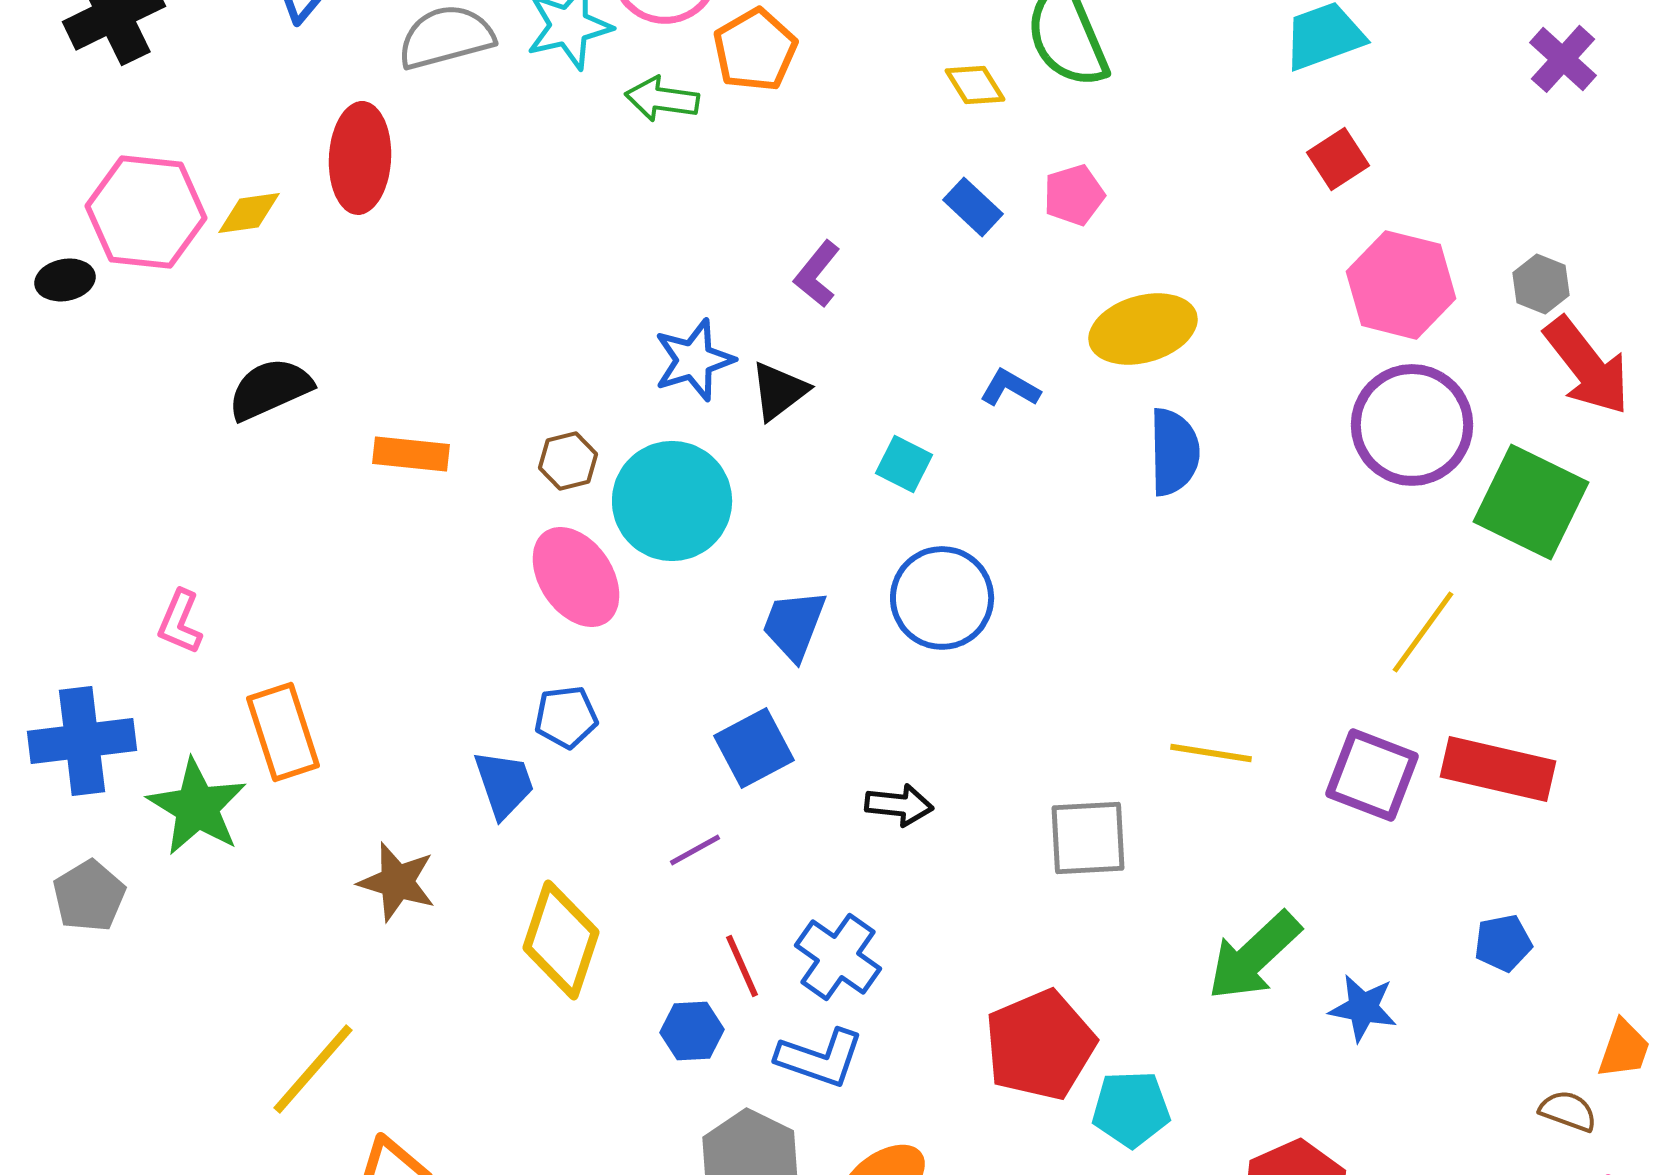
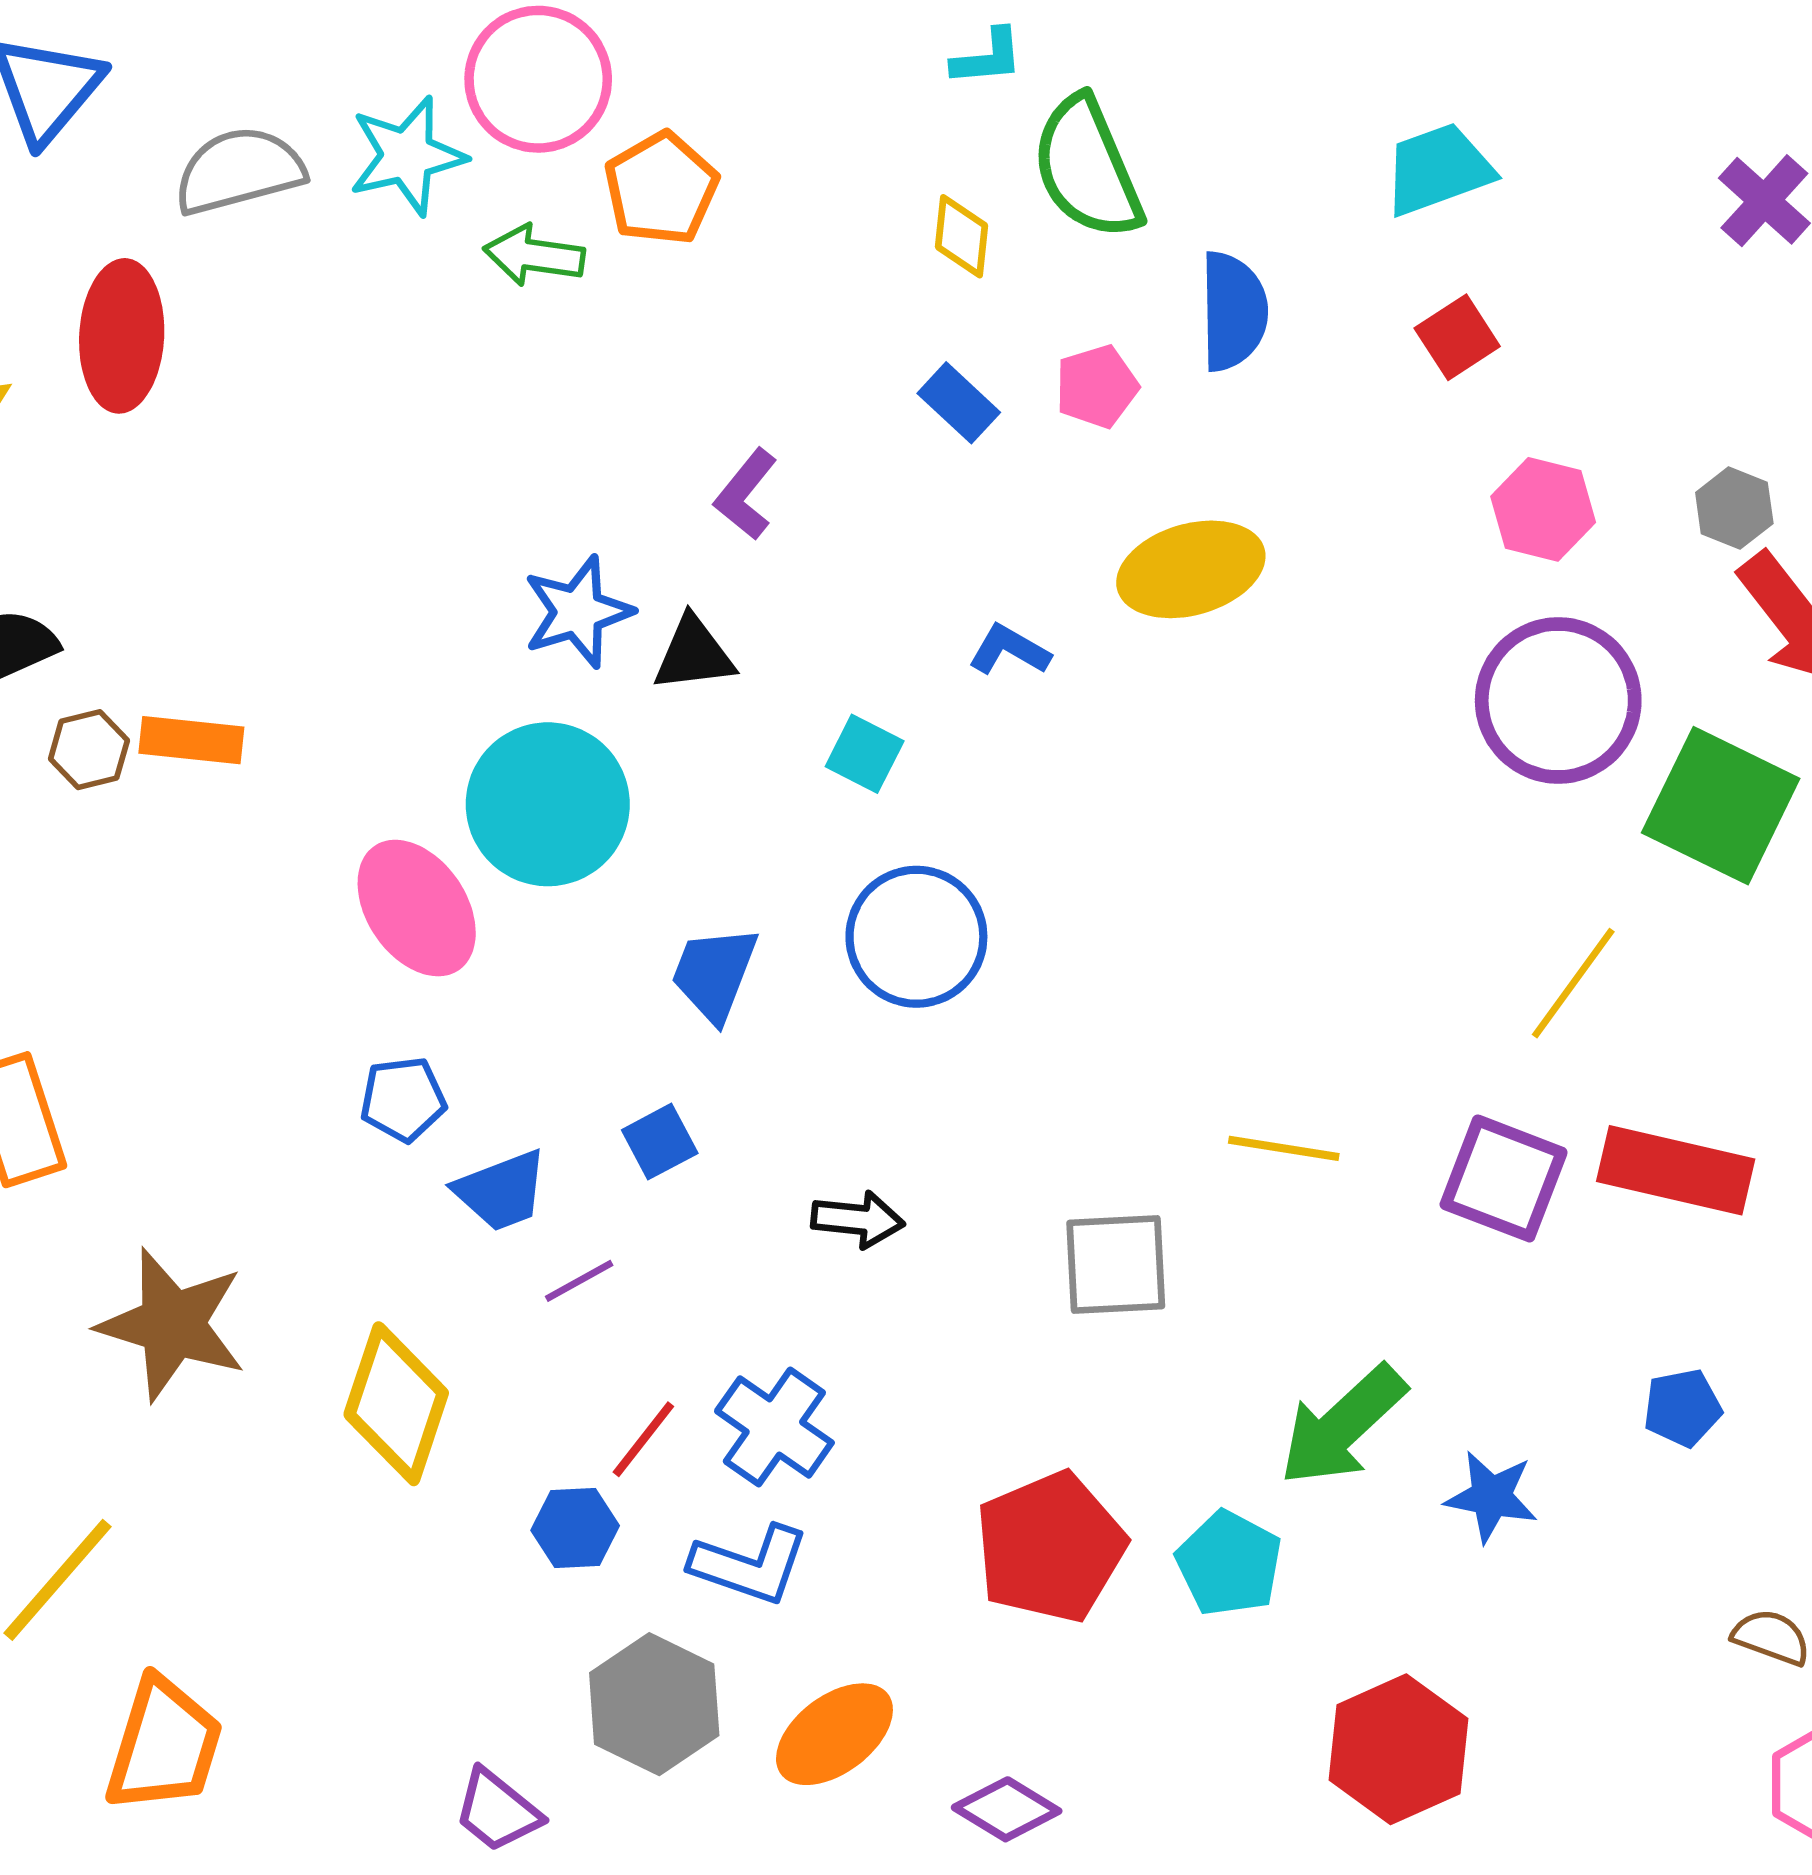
yellow diamond: (975, 85) -> (961, 236), turned 38
pink hexagon: (1401, 285) -> (1543, 509), size x0.7
black triangle: (779, 391) -> (694, 654), turned 30
blue semicircle: (1174, 452) -> (1233, 311), moved
brown hexagon: (568, 461) -> (89, 750), moved
blue square: (754, 748) -> (660, 1142), size x0.7
blue trapezoid: (504, 784) -> (501, 1191), moved, turned 88
brown star: (397, 882) -> (172, 1325), size x1.4
red line: (742, 966) -> (643, 1439), turned 62
cyan pentagon: (1131, 1109) -> (1229, 1563), moved, turned 30

